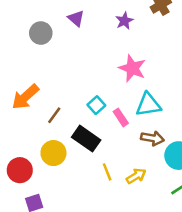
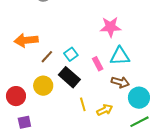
pink star: (132, 68) -> (110, 27), turned -30
orange arrow: (25, 97) -> (26, 40), turned 30
cyan square: (96, 105) -> (71, 54), moved

